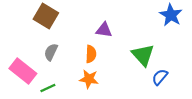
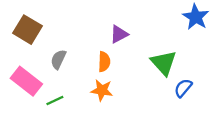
brown square: (46, 16) -> (27, 30), moved
purple triangle: (104, 30) -> (119, 34), turned -36

